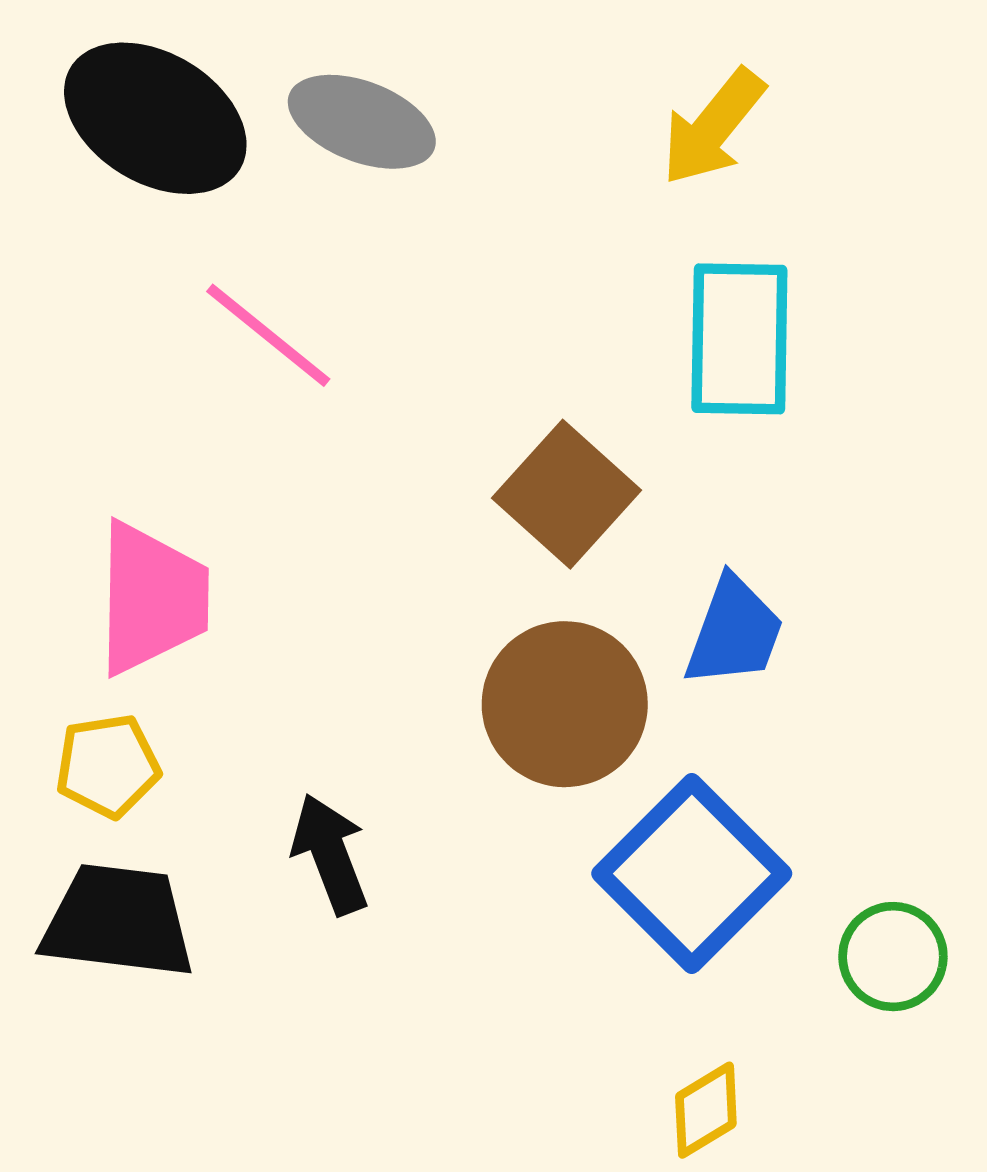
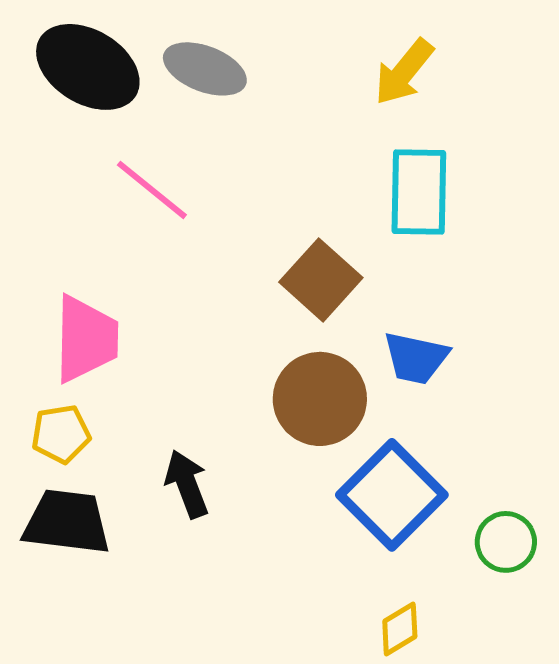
blue trapezoid: (734, 632) -> (416, 358), turned 82

